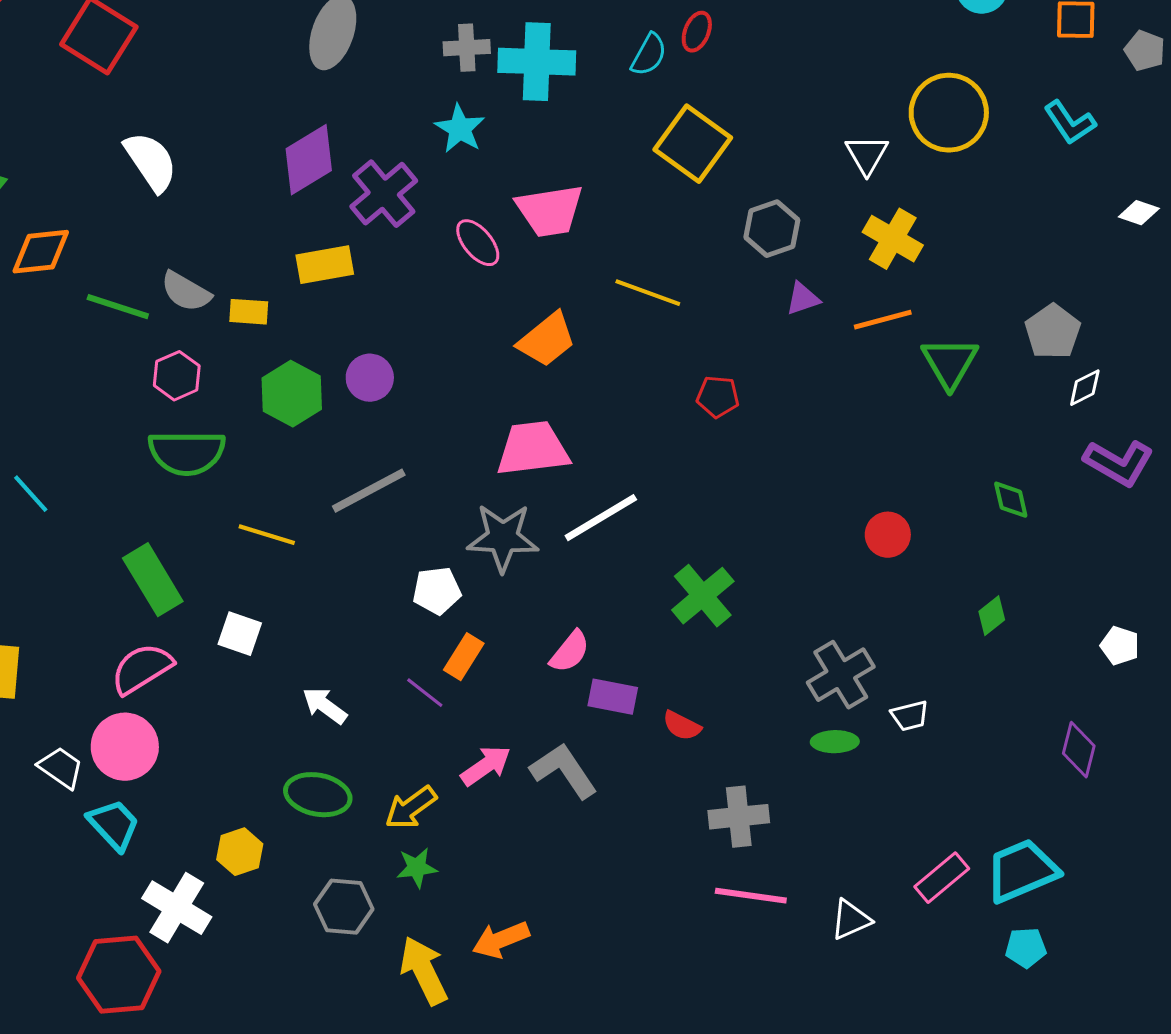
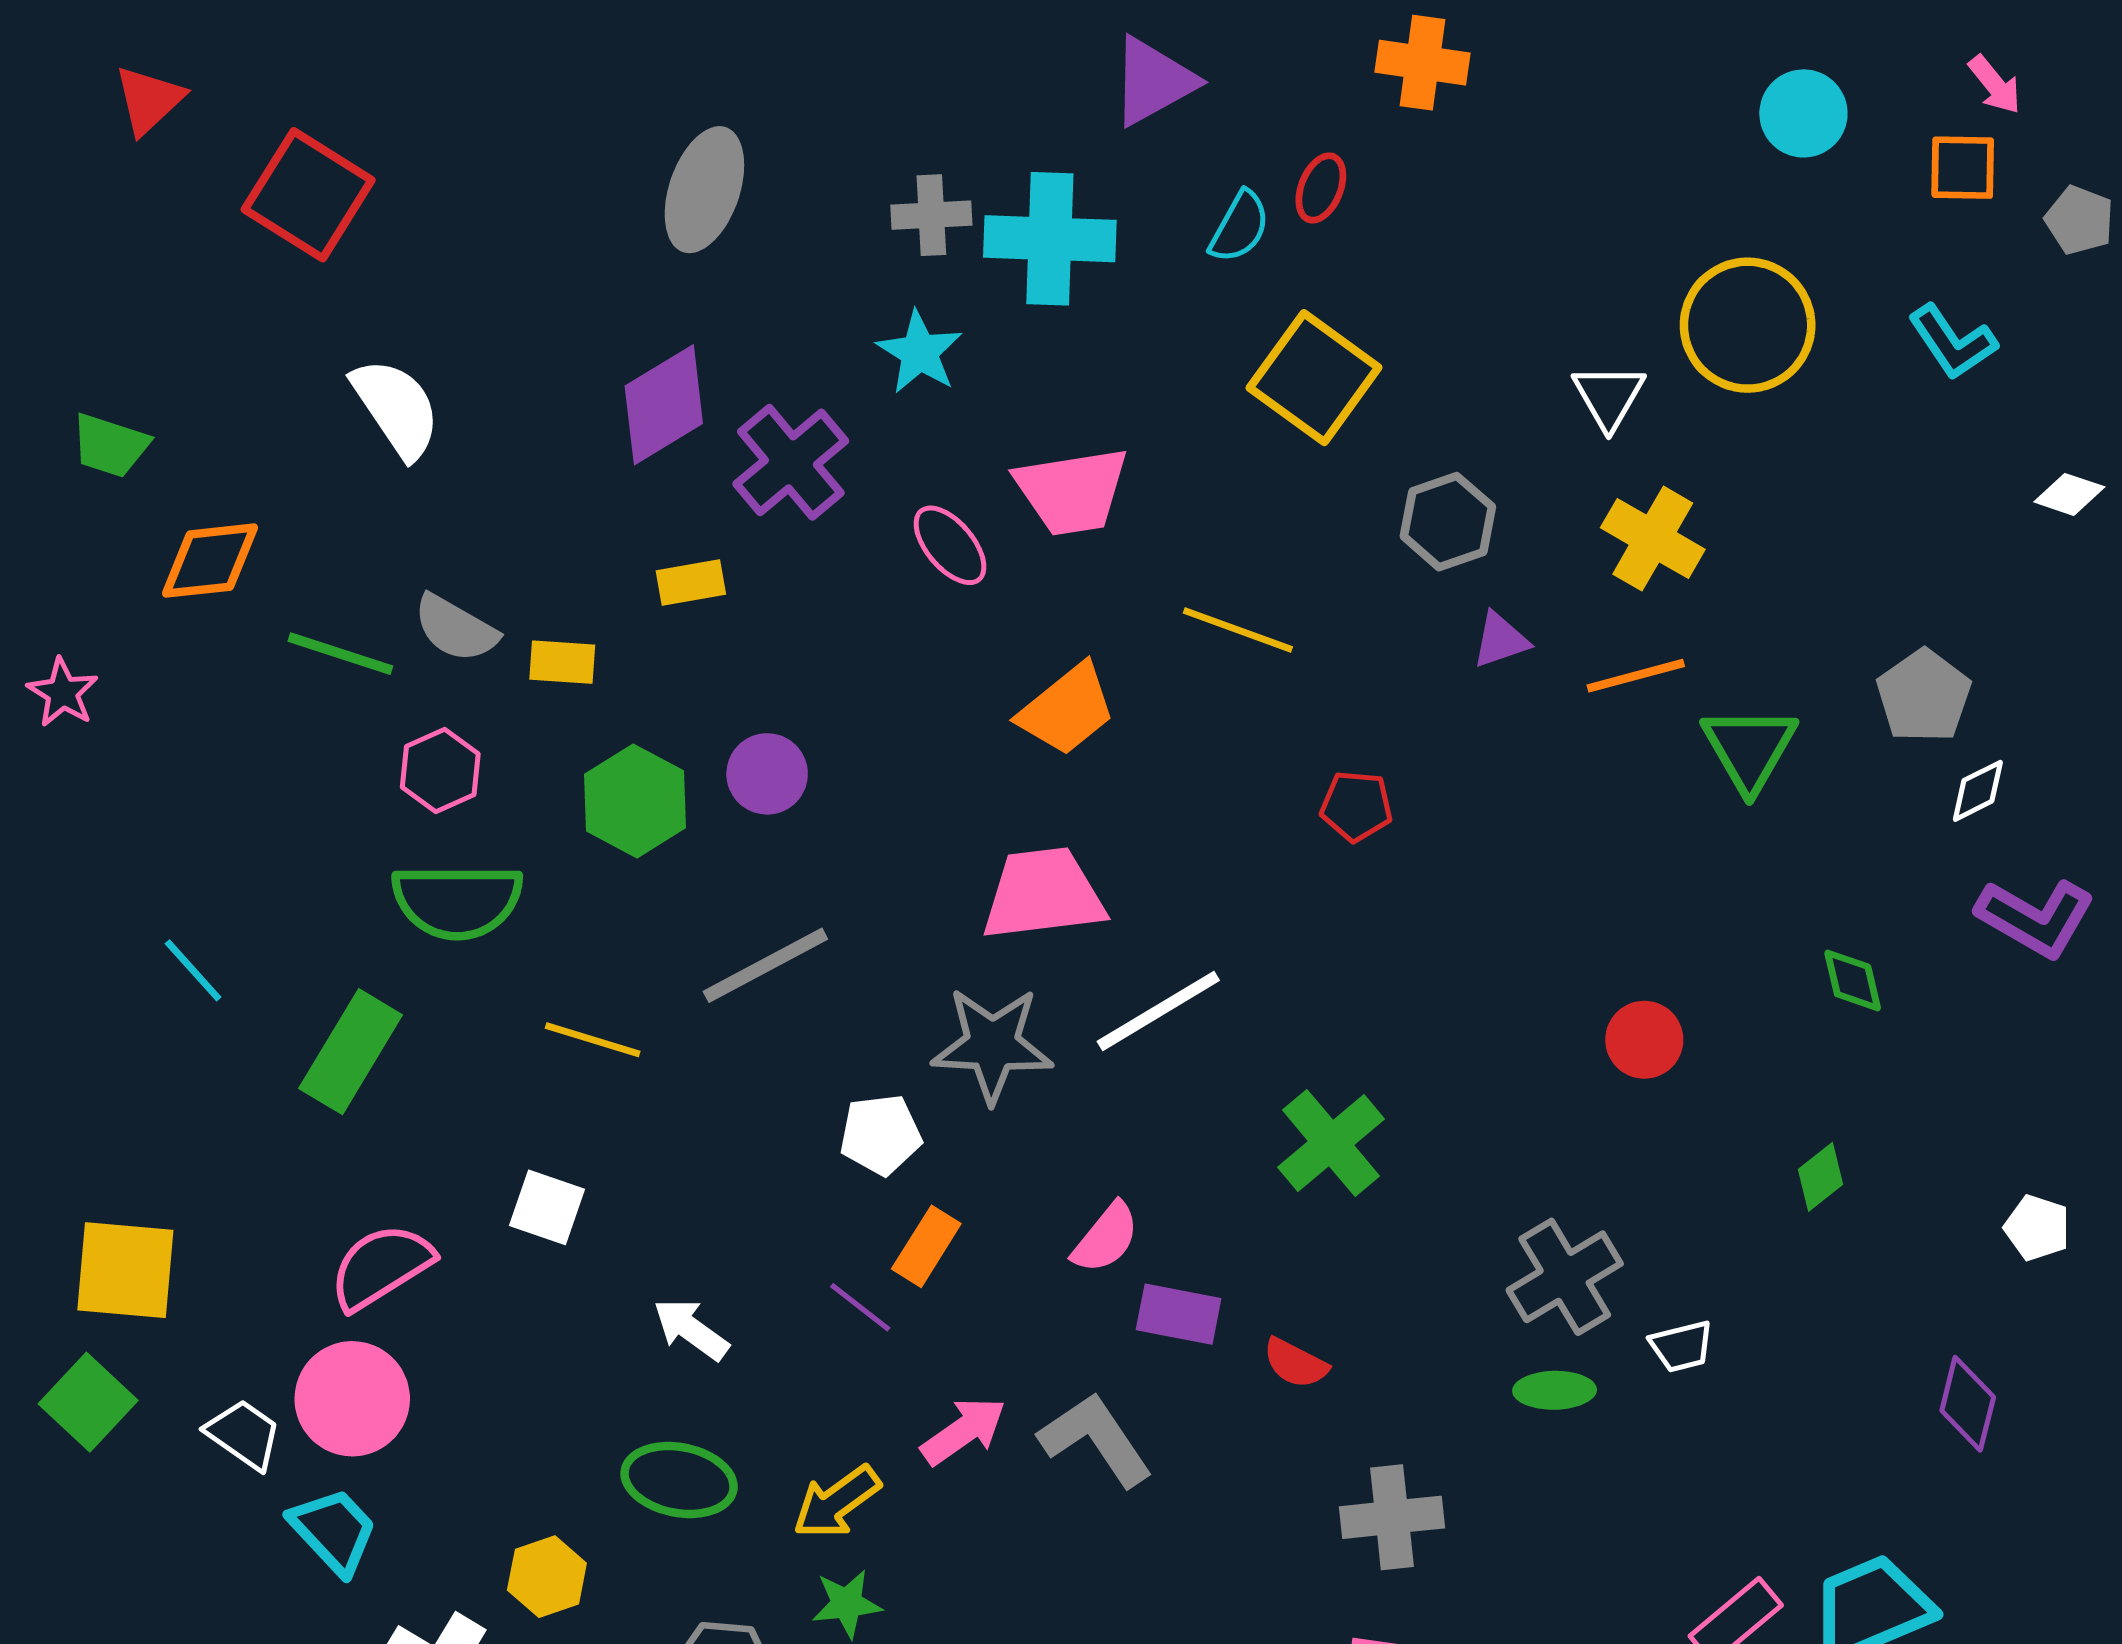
yellow rectangle: (325, 265) -> (691, 583), size x0.7
green rectangle: (153, 580) -> (351, 1052), moved, turned 62

